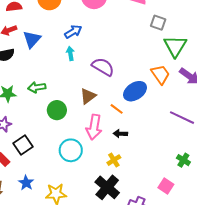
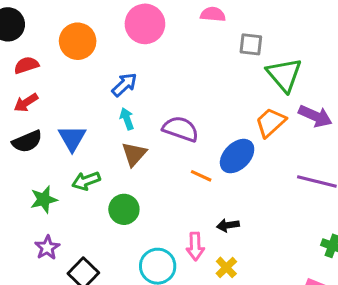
blue triangle: (32, 39) -> (72, 138), moved
orange trapezoid: (160, 74) -> (270, 122), turned -85
brown triangle: (88, 96) -> (134, 154), moved
orange line: (117, 109) -> (201, 176), moved
pink arrow: (94, 127) -> (195, 246), moved, size x0.7

